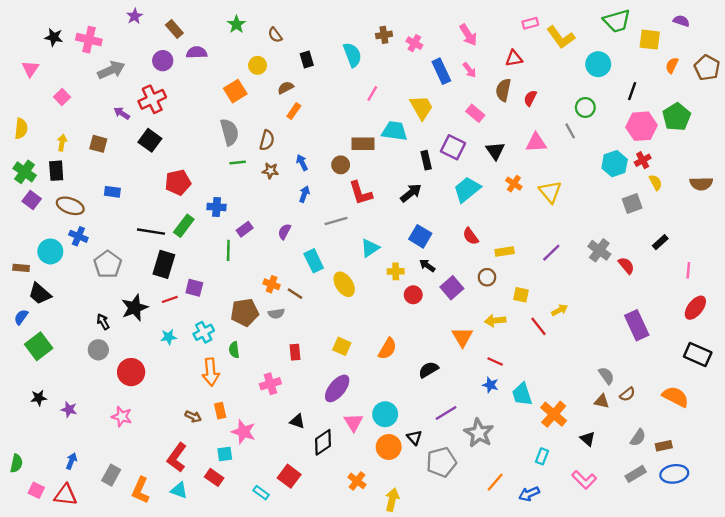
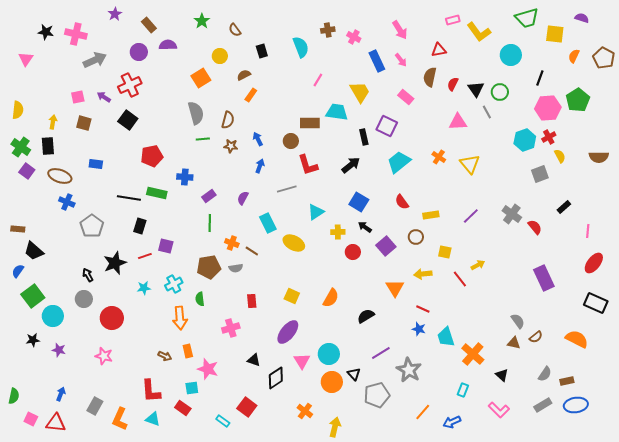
pink square: (62, 97) -> (78, 97), moved, turned 32
black triangle: (495, 151) -> (476, 89), moved
green rectangle: (184, 226) -> (157, 193), turned 66
green line: (228, 250) -> (210, 223), moved
cyan circle: (50, 251) -> (53, 316), moved
black rectangle: (164, 264) -> (140, 226), size x0.7
yellow ellipse: (344, 284) -> (294, 243), turned -30
red L-shape: (177, 458) -> (151, 391), turned -40

